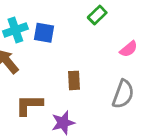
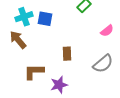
gray semicircle: (123, 94) -> (103, 64), turned 30

